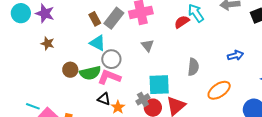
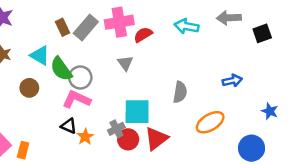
cyan arrow: (196, 13) -> (187, 26), turned -48
red semicircle: (182, 22) -> (143, 35), moved
cyan triangle: (98, 43) -> (40, 55), moved
green semicircle: (90, 73) -> (61, 69), moved, turned 65

